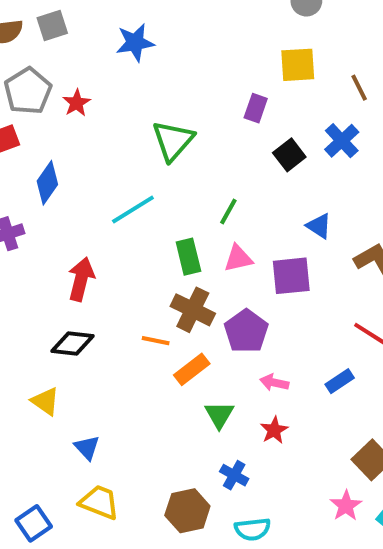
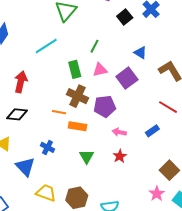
purple square: (291, 276) -> (127, 78), turned -30
purple pentagon: (246, 331) -> (105, 106), turned 30
orange rectangle: (192, 369) -> (78, 126), turned 48
green triangle: (219, 415) -> (87, 157), moved
blue triangle: (87, 448) -> (25, 167), size x1.5
blue cross: (234, 475) -> (47, 147), moved
yellow trapezoid: (99, 502) -> (46, 193), moved

